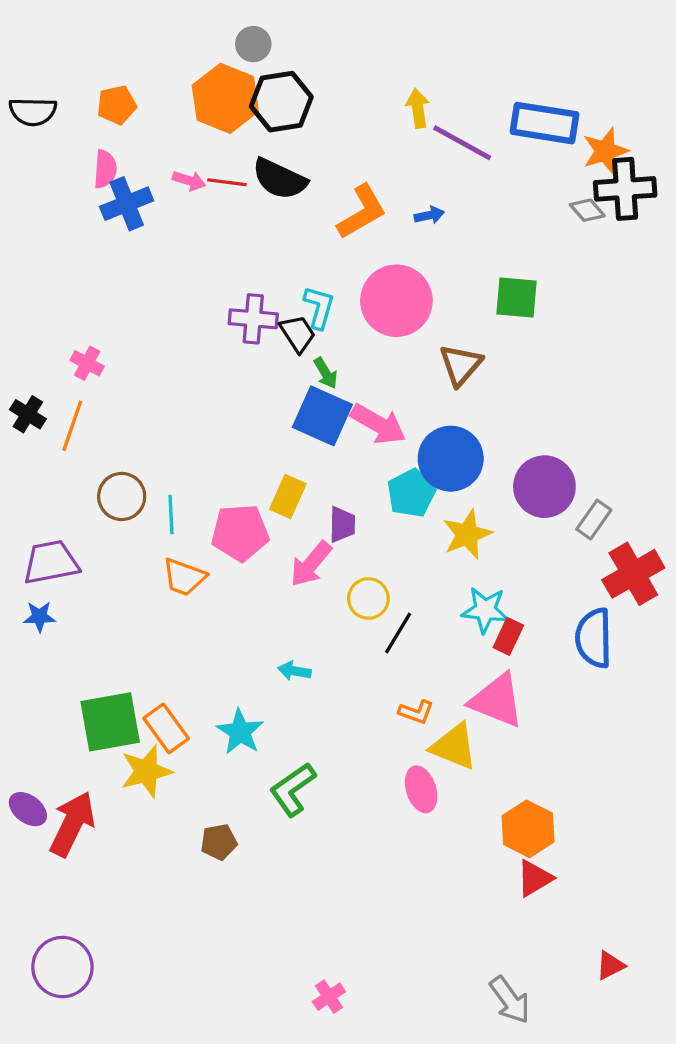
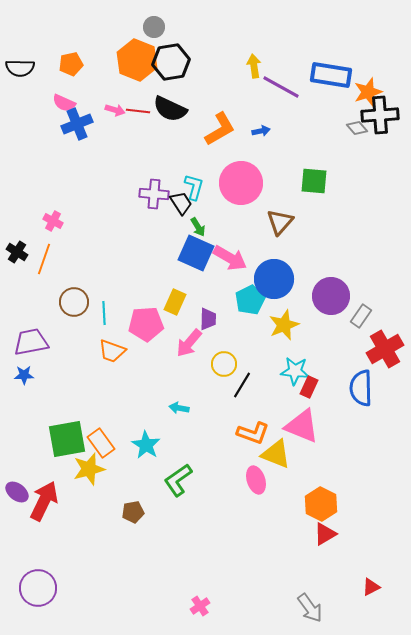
pink semicircle: (105, 169) -> (64, 103), turned 110
orange L-shape: (416, 712) -> (253, 433), size x1.5

